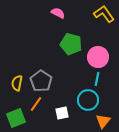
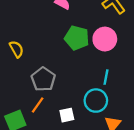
pink circle: (98, 57) -> (105, 39), moved
yellow semicircle: (17, 83) -> (16, 49), moved, turned 140

